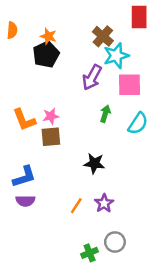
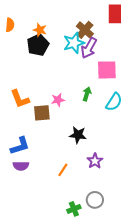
cyan star: (116, 56) -> (74, 43), moved
purple arrow: (92, 77) -> (89, 48), moved
pink star: (51, 116) -> (58, 100), moved
purple star: (104, 203) -> (95, 161), moved

